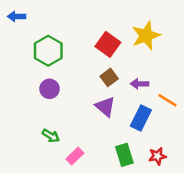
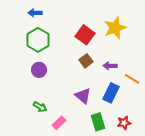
blue arrow: (16, 16) -> (35, 13), moved
purple triangle: (105, 107) -> (83, 96), moved

